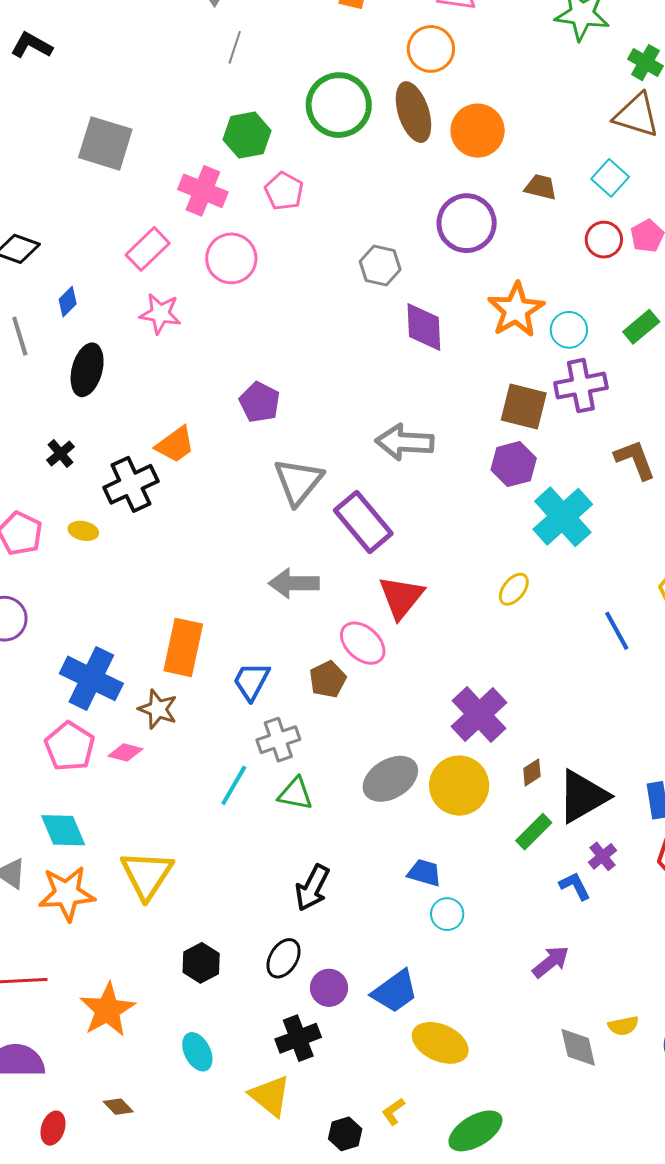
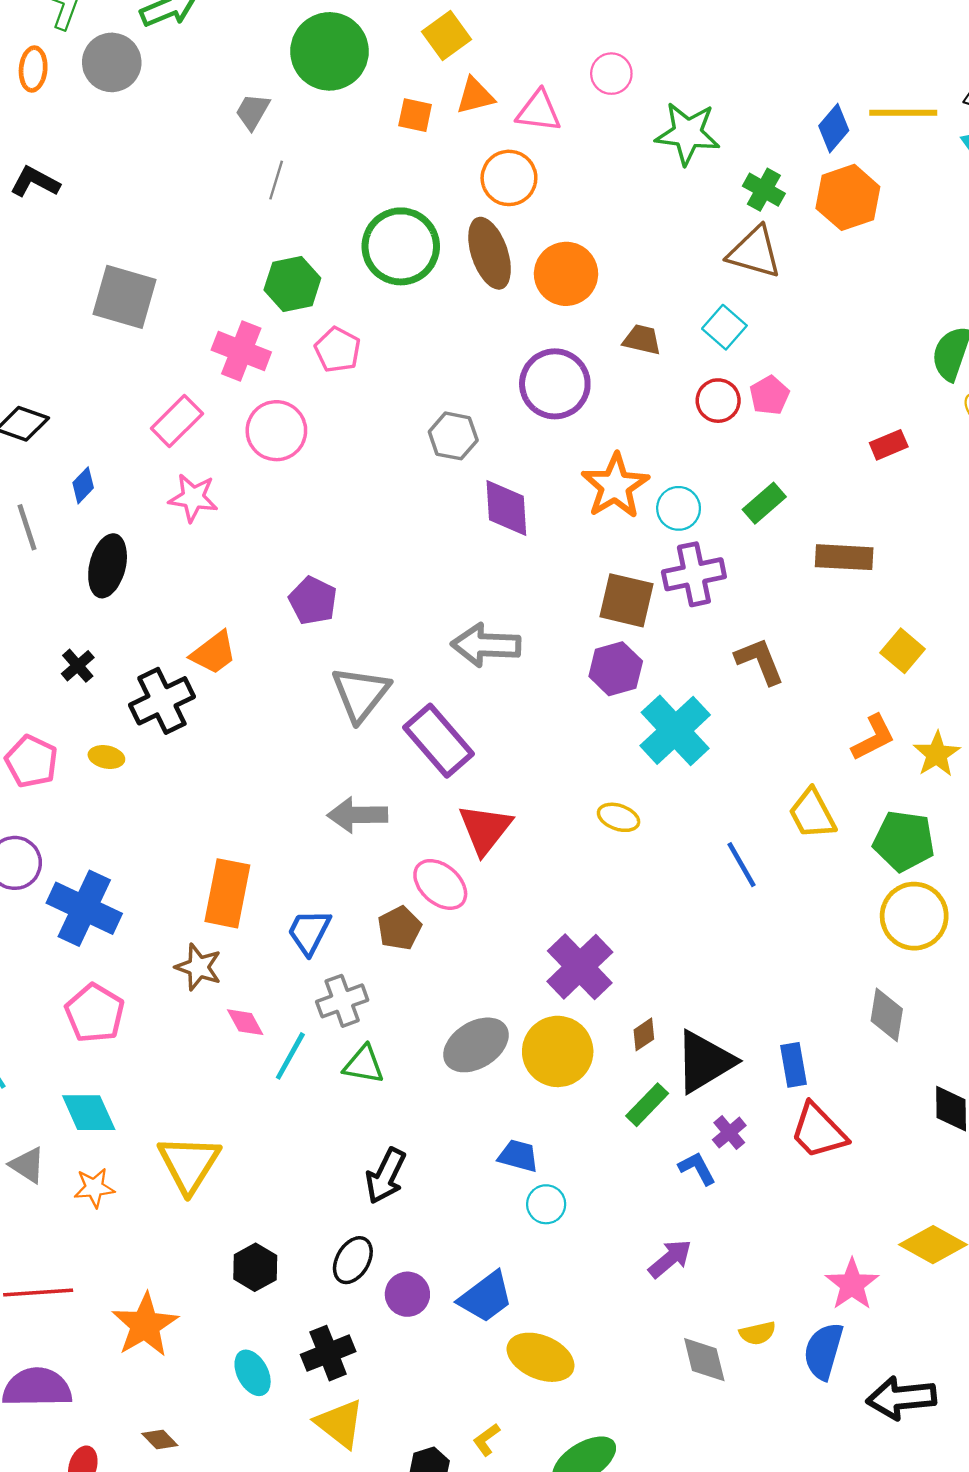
yellow ellipse: (514, 589) -> (619, 817), turned 72
blue cross: (91, 678) -> (84, 908), moved
pink diamond: (125, 752) -> (245, 1022), moved, turned 48
orange star: (67, 893) -> (94, 1188), size x0.6
black cross: (298, 1038) -> (328, 1353), moved

